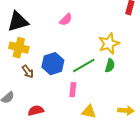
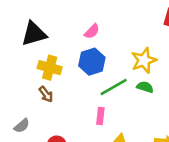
yellow cross: (19, 48) -> (50, 68), moved
blue hexagon: (53, 64) -> (92, 62), moved
green semicircle: (110, 66) -> (145, 87), turned -88

